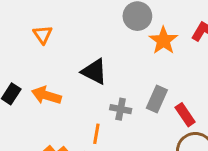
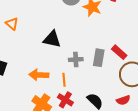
orange arrow: (46, 95) -> (39, 75), moved
gray rectangle: (157, 99) -> (99, 58), moved

